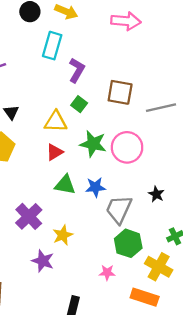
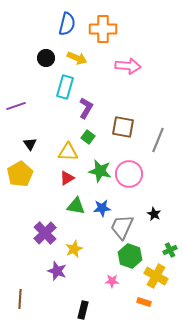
gray line: (161, 108) -> (158, 140), turned -55
orange rectangle: (145, 297) -> (144, 302), size x0.6

